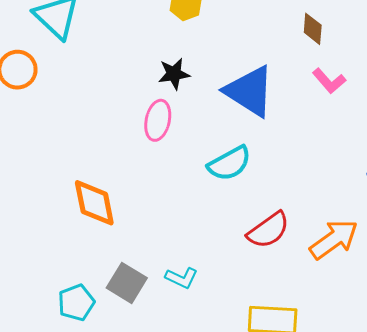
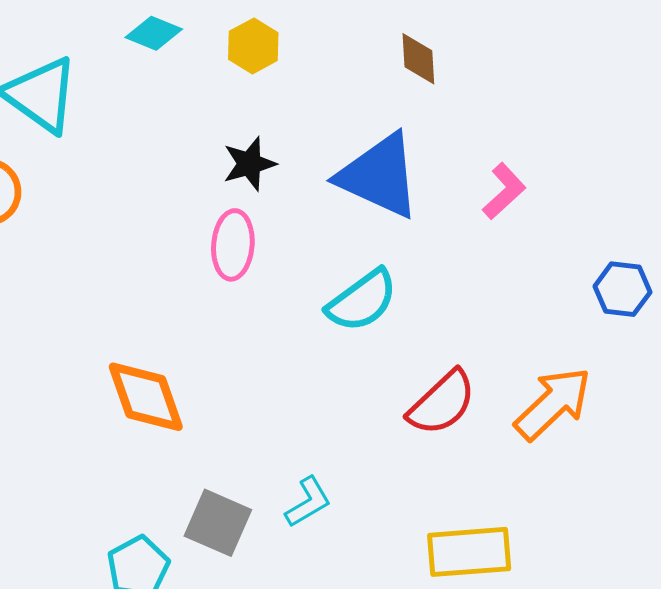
brown diamond: (313, 29) -> (418, 59), moved
pink L-shape: (329, 81) -> (504, 191), moved, turned -84
cyan L-shape: (182, 278) -> (308, 502), turned -48

